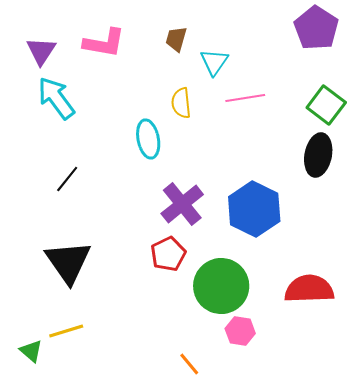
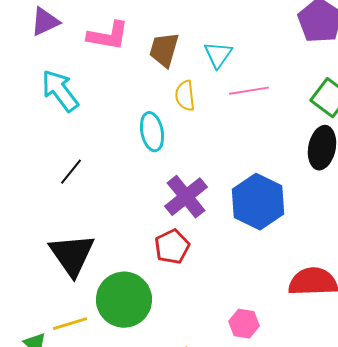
brown trapezoid: (176, 39) -> (164, 50), moved, size x1.4
purple triangle: (41, 51) -> (45, 22), moved, turned 32
green circle: (221, 286) -> (124, 300), moved

